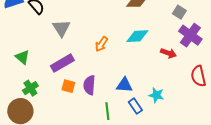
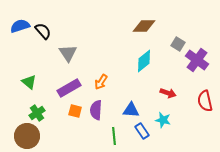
gray square: (179, 12) -> (178, 44), moved
cyan diamond: (137, 36) -> (144, 61), turned -35
orange arrow: (101, 44) -> (101, 82), moved
red arrow: (168, 53) -> (168, 93), moved

